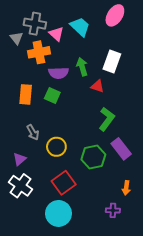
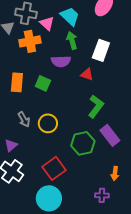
green arrow: (82, 67) -> (72, 40), moved
purple semicircle: (58, 73) -> (61, 61), moved
yellow circle: (56, 147) -> (48, 123), moved

